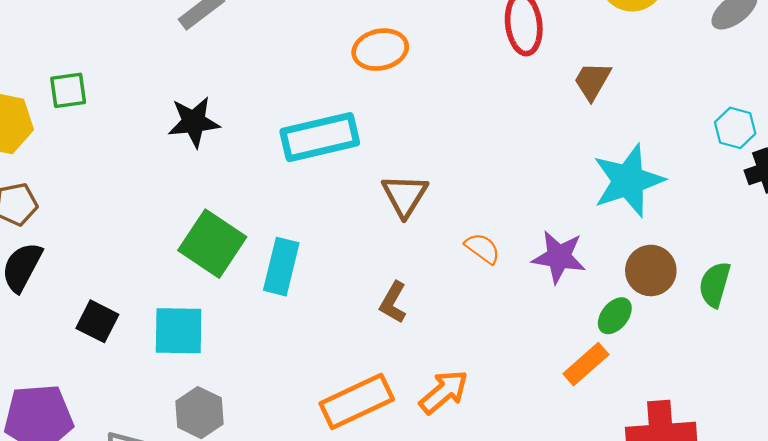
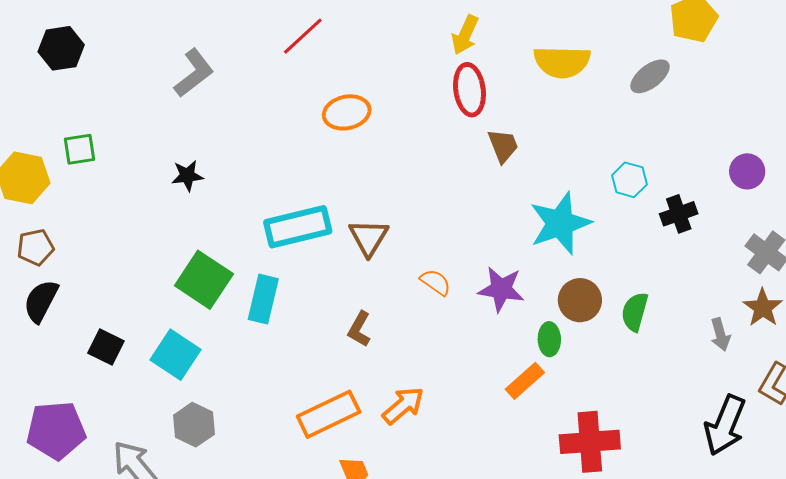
brown trapezoid: (592, 81) -> (503, 146), moved, turned 129
black star: (194, 122) -> (187, 176), size x0.7
cyan hexagon: (735, 128) -> (629, 180), moved
cyan rectangle: (320, 137) -> (298, 227), moved
green ellipse: (615, 316) -> (549, 339), turned -40
cyan square: (179, 331) -> (176, 355), turned 33

